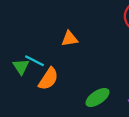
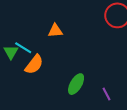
green ellipse: (97, 97) -> (76, 84), turned -30

